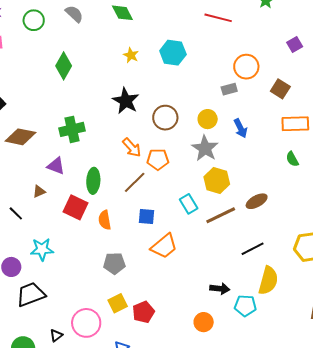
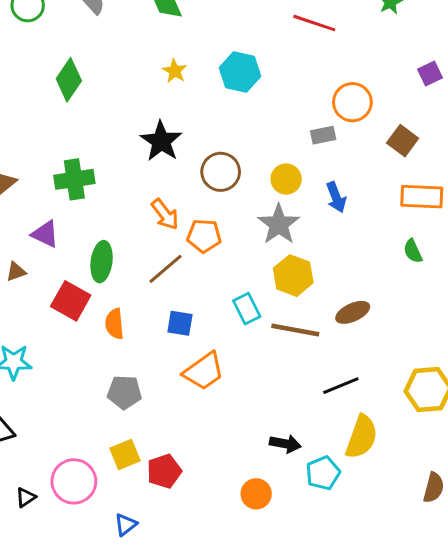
brown line: (221, 215) -> (295, 330), turned 32
cyan pentagon: (245, 306) -> (323, 473), turned -30

